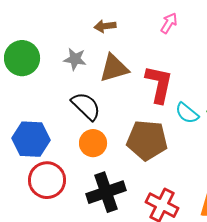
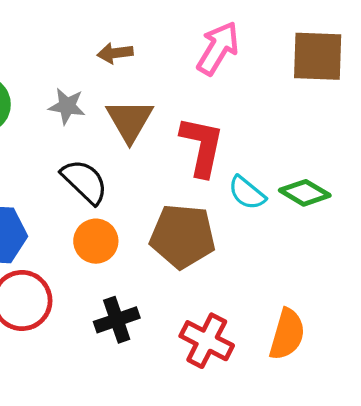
pink arrow: (169, 23) -> (218, 48), size x1.6
brown triangle: (114, 68) -> (130, 121), turned -44
black cross: (106, 192) -> (117, 320), size x0.7

